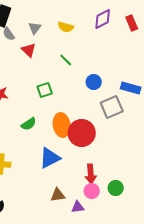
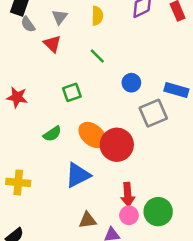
yellow semicircle: (66, 27) -> (97, 16), turned -105
orange ellipse: (62, 125) -> (92, 135), turned -40
green circle: (116, 188) -> (158, 212), size x1.5

